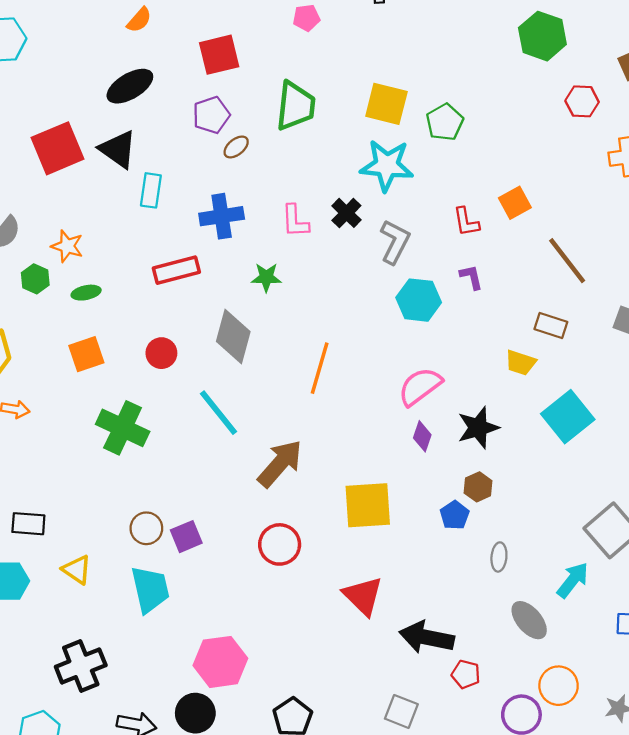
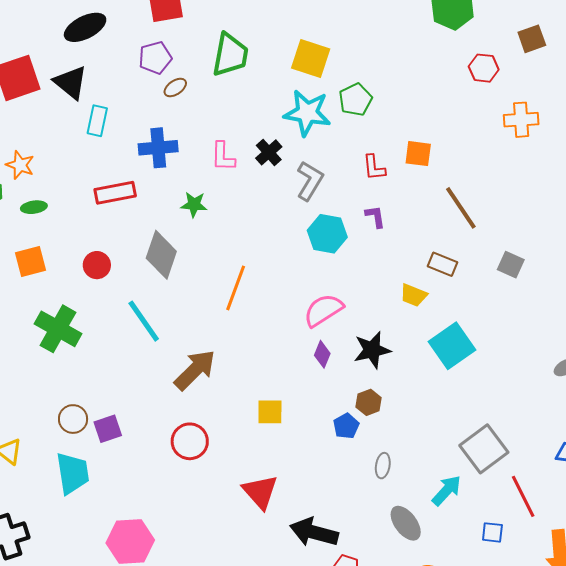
green pentagon: (445, 122) -> (355, 100), moved
orange square: (515, 203) -> (418, 154), turned 32
yellow square: (368, 505) -> (270, 412), size x0.6

